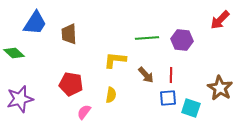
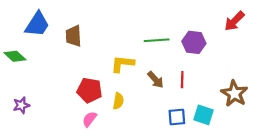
red pentagon: (71, 84) -> (89, 90), moved
blue square: (168, 98) -> (177, 117), moved
purple star: (20, 99) -> (21, 105), size x0.6

